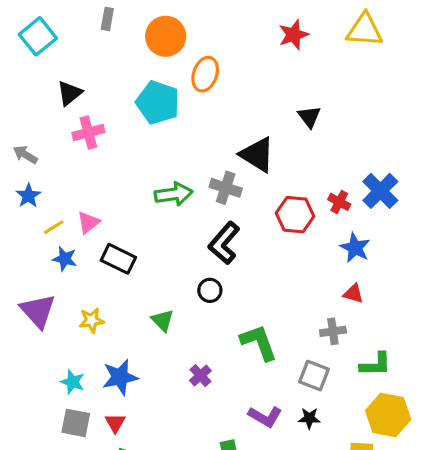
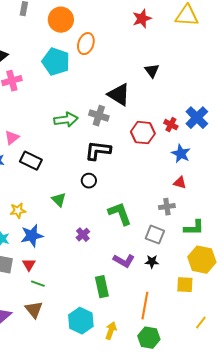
black L-shape: (224, 243) -> (98, 151), turned 56
yellow star: (92, 320) -> (18, 211), moved

